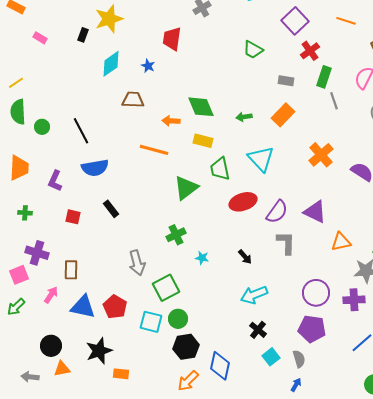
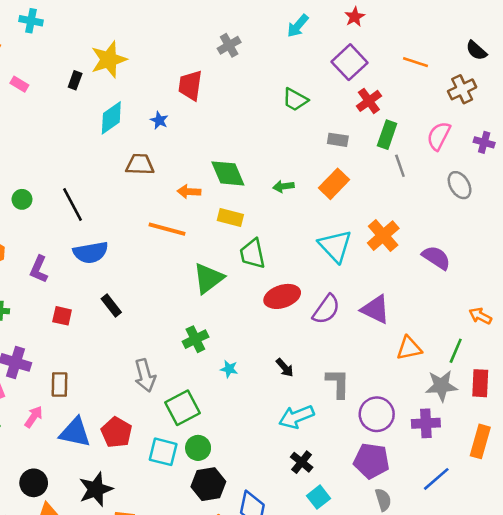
cyan triangle: (261, 159) -> (335, 246), moved
gray L-shape: (286, 243) -> (338, 383), moved
gray semicircle: (299, 359) -> (383, 500), moved

